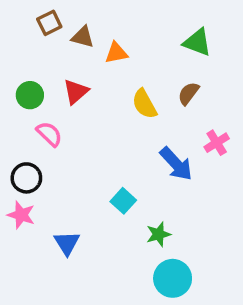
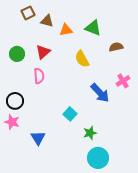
green triangle: (197, 42) -> (93, 28), moved
brown semicircle: (188, 93) -> (116, 47), moved, turned 40
pink semicircle: (49, 134) -> (39, 76), moved, turned 42

